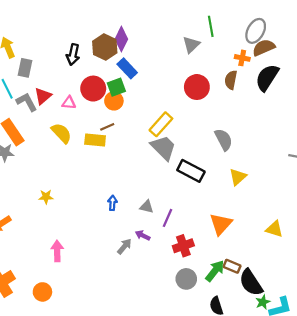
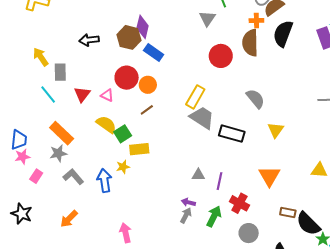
black arrow: (73, 55) -> (89, 40), moved, turned 84
brown semicircle: (231, 80) -> (250, 43), size x1.5
green square: (116, 87) -> (123, 134), moved
gray L-shape: (27, 102) -> (73, 177), moved
pink triangle: (69, 103) -> (107, 95), turned 32
yellow rectangle: (95, 140) -> (139, 149), moved
yellow star: (46, 197) -> (123, 167), moved
blue arrow: (112, 203) -> (104, 181), moved, size x1.6
purple arrow: (143, 235) -> (188, 202), moved
red cross: (183, 246) -> (239, 203), turned -30
green arrow: (215, 271) -> (214, 216), moved

